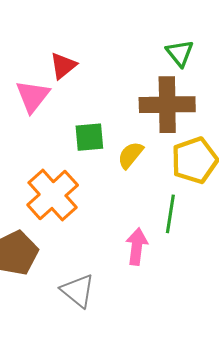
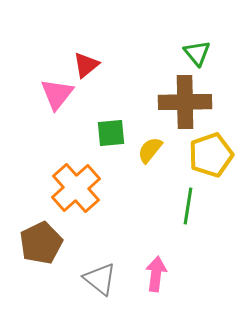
pink arrow: (137, 247) -> (156, 274), moved

